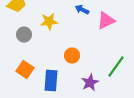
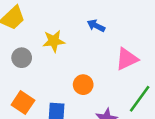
pink triangle: (106, 21) -> (127, 59), moved

